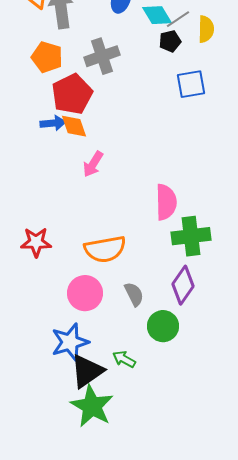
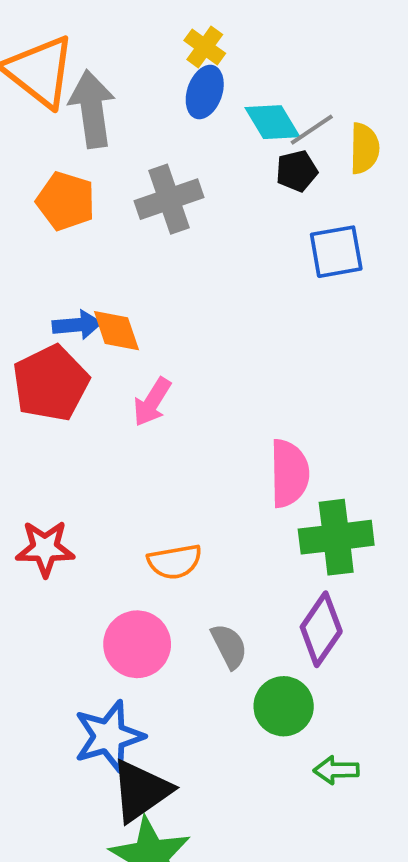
red pentagon: (72, 94) -> (51, 383), moved
orange semicircle: (105, 249) -> (175, 562), size x0.7
green arrow: (124, 359) -> (336, 770), moved, turned -30

